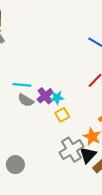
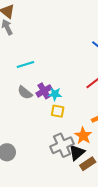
cyan line: (22, 85) -> (25, 65), moved, turned -30
yellow square: (62, 115) -> (58, 111), turned 32

